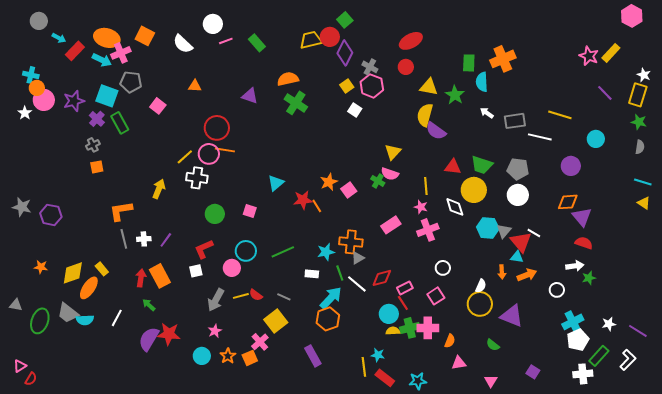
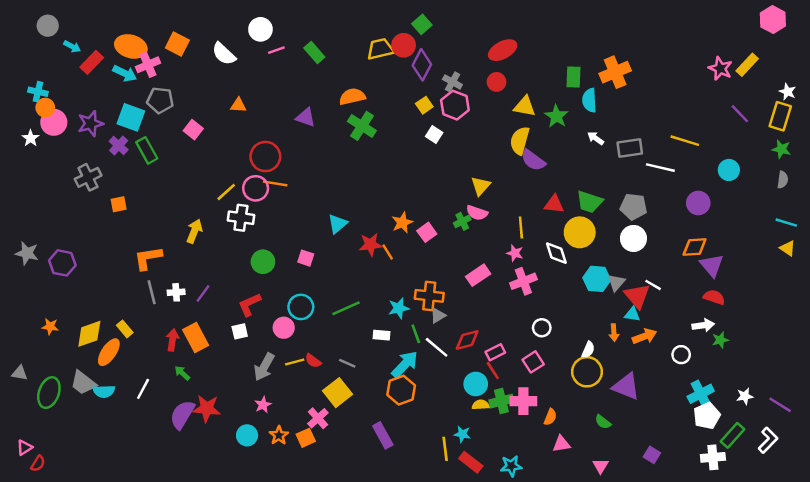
gray cross: (93, 145) -> (88, 177), moved, size x1.5
green cross: (378, 181) -> (462, 221), turned 32

